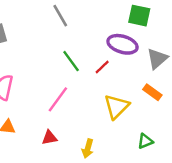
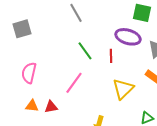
red line: (102, 67) -> (111, 56), turned -48
red triangle: (49, 138) -> (51, 107), moved

